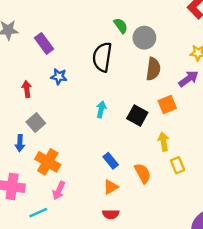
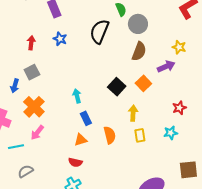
orange square: (167, 104) -> (143, 83), turned -35
cyan arrow: (101, 109) -> (77, 96), moved, turned -40

